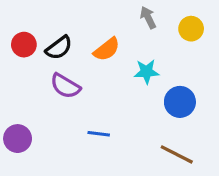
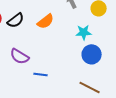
cyan star: (146, 72) -> (84, 32), moved
purple semicircle: (65, 86) -> (20, 56), moved

